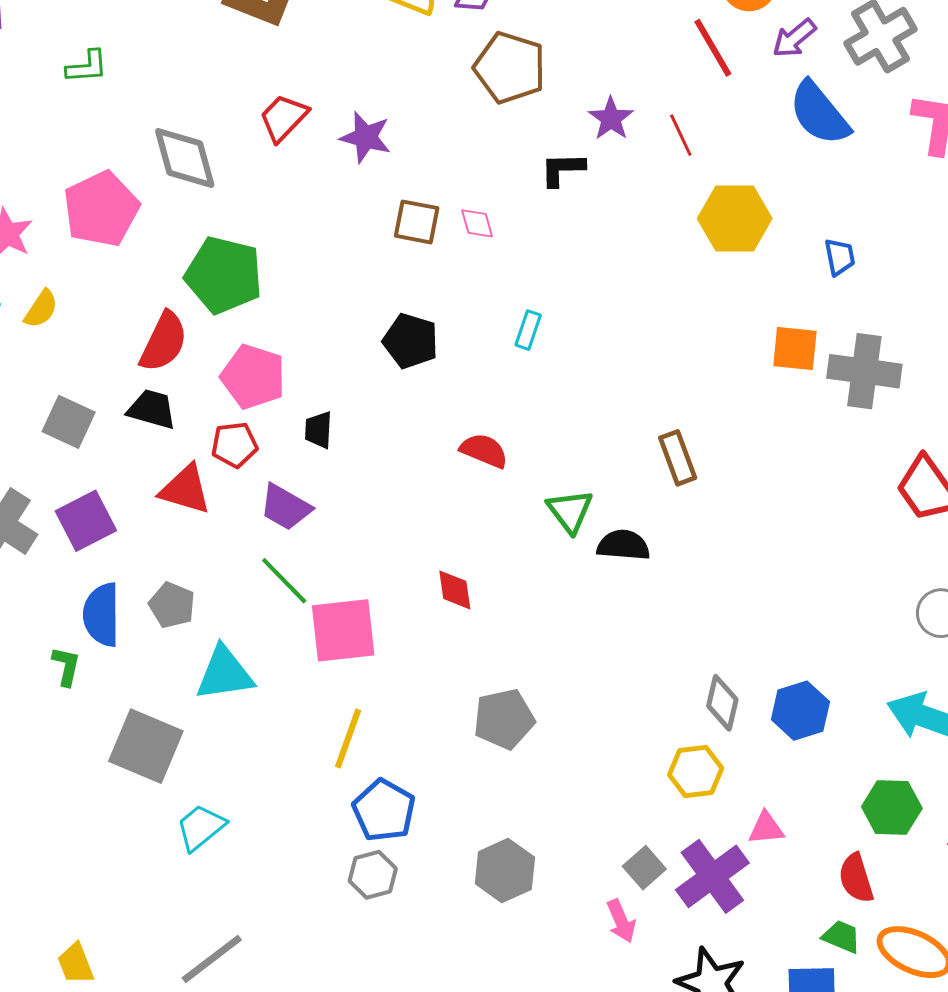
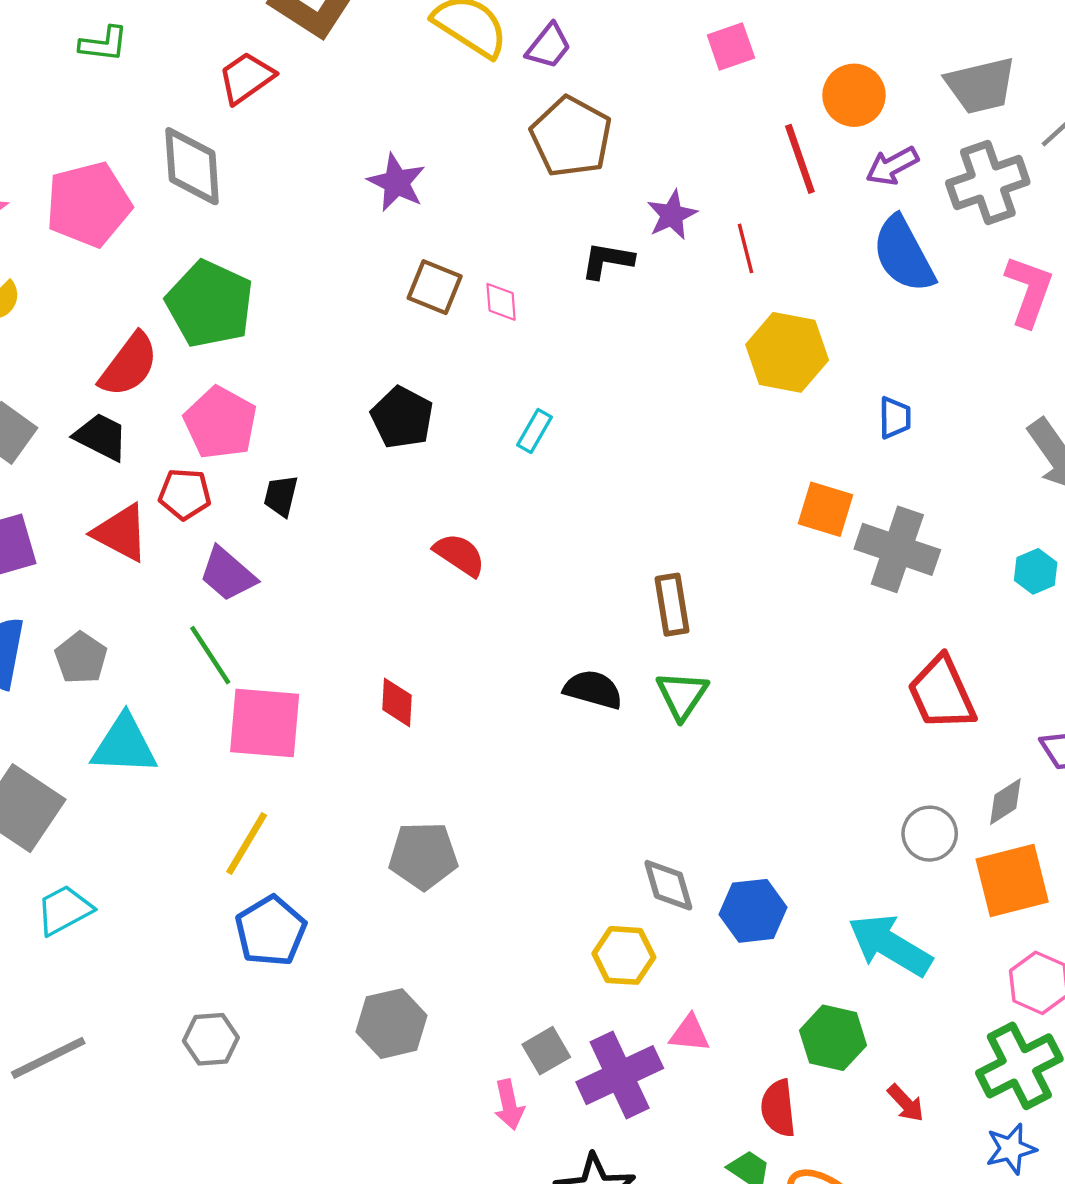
red trapezoid: (283, 118) -> (246, 78), moved
green triangle: (570, 511) -> (682, 695), moved
gray diamond: (722, 703) -> (668, 885), turned -40
gray hexagon: (373, 875) -> (211, 1039), moved

